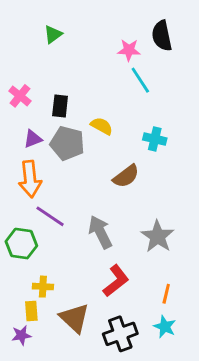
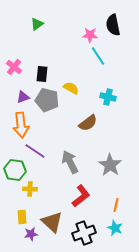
yellow cross: (43, 287) -> (30, 189), moved
purple star: (21, 335) -> (31, 234), moved

